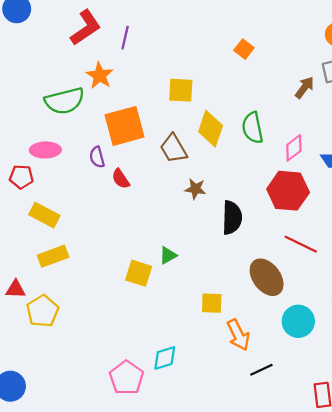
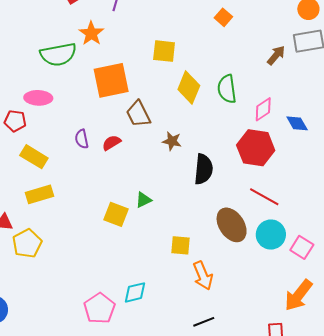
brown trapezoid: (173, 148) -> (138, 114), moved
purple semicircle: (97, 157) -> (82, 139), moved
red semicircle: (121, 179) -> (112, 143), moved, turned 90
cyan circle: (298, 321) -> (271, 235), moved
black line: (261, 370) -> (204, 322), moved

